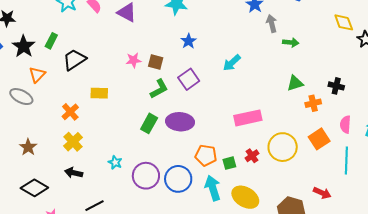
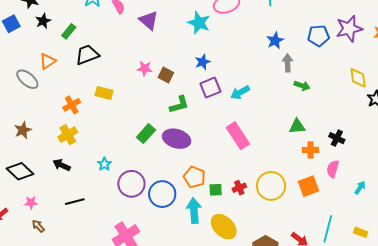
black star: (24, 46) -> (43, 21), moved, size x0.7
purple square: (189, 79) -> (210, 88), moved
green L-shape: (159, 89) -> (179, 105), moved
pink rectangle: (248, 118) -> (238, 136), moved, turned 56
pink semicircle: (345, 124) -> (333, 169), moved
cyan line: (346, 160) -> (328, 229), moved

